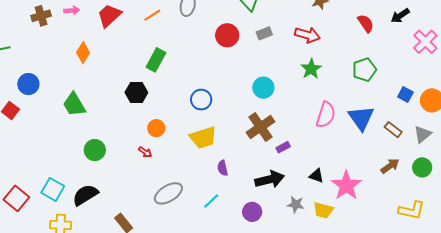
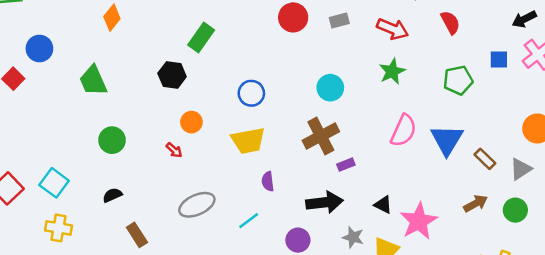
black arrow: (400, 16) -> (524, 19), moved
red semicircle: (366, 23) -> (450, 23), moved
blue square: (405, 94) -> (499, 59), moved, turned -35
black semicircle: (85, 195) -> (112, 195), moved, size x0.6

